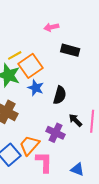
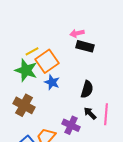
pink arrow: (51, 27) -> (77, 33), moved
black semicircle: (60, 95) -> (87, 89), moved

